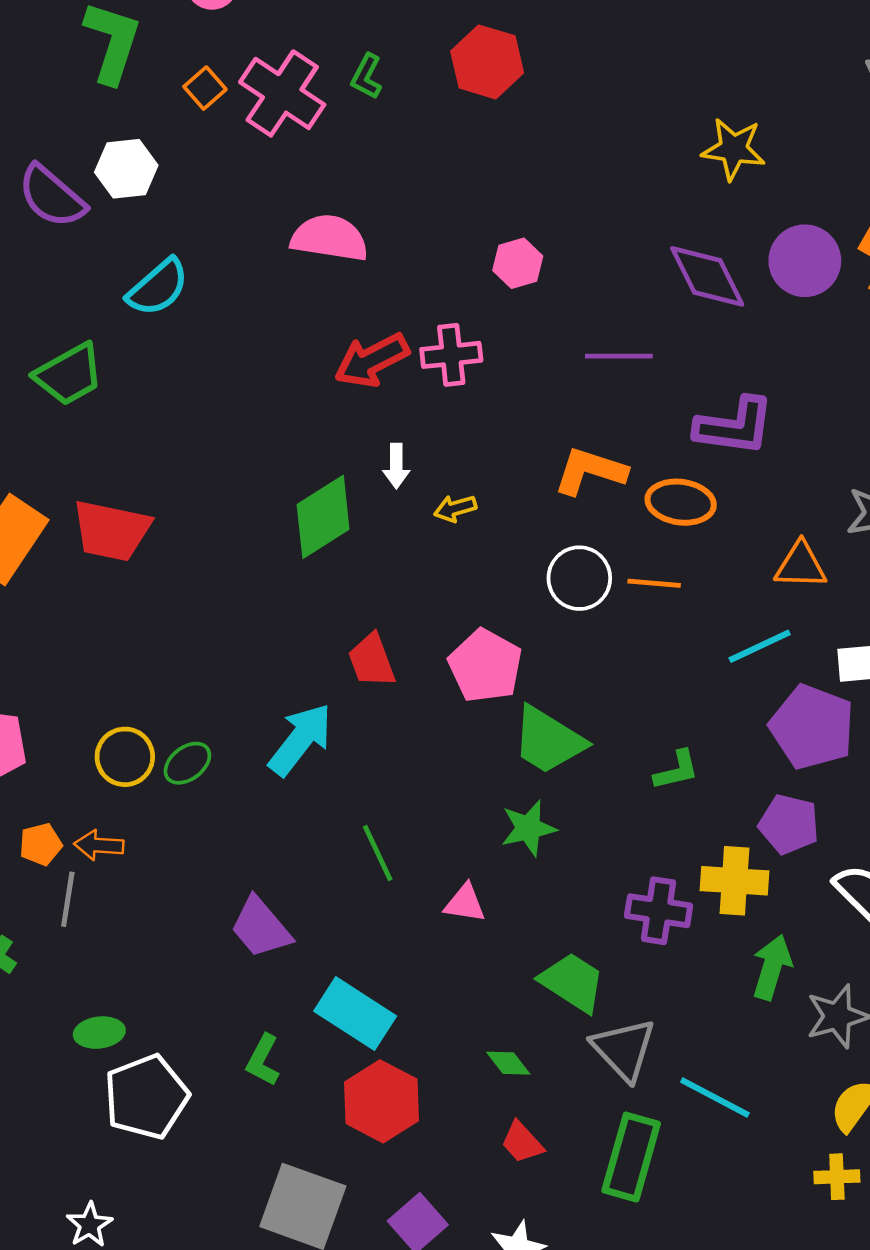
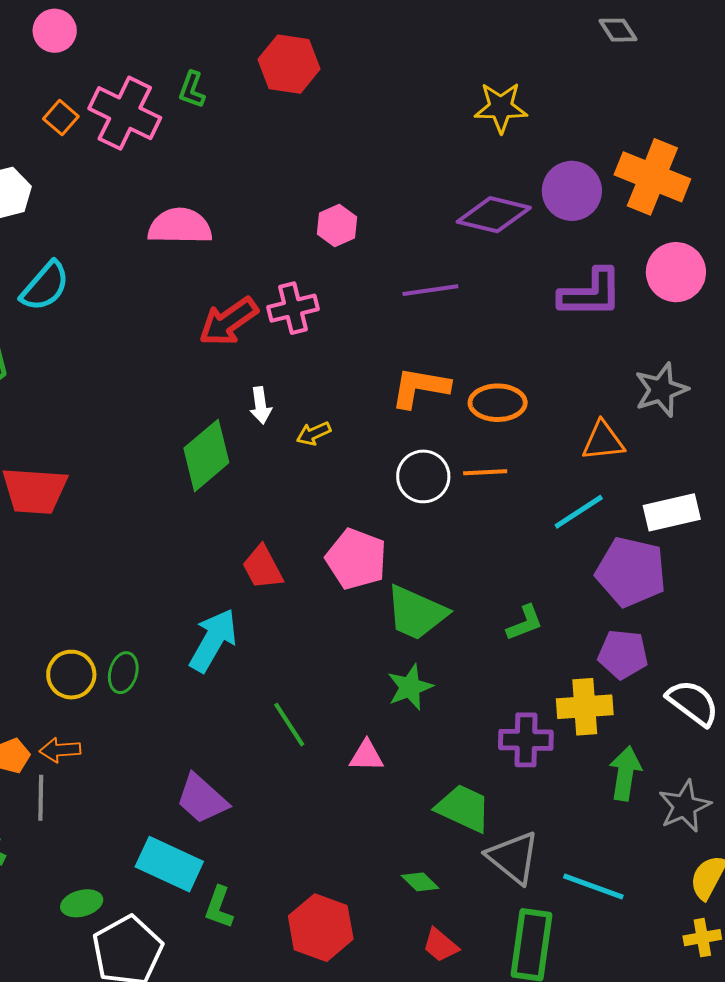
purple diamond: (707, 276) -> (494, 215), turned -42
purple L-shape: (735, 426) -> (591, 293), moved
green ellipse: (187, 763) -> (123, 673), turned -30
cyan rectangle: (355, 1014) -> (169, 864), moved

